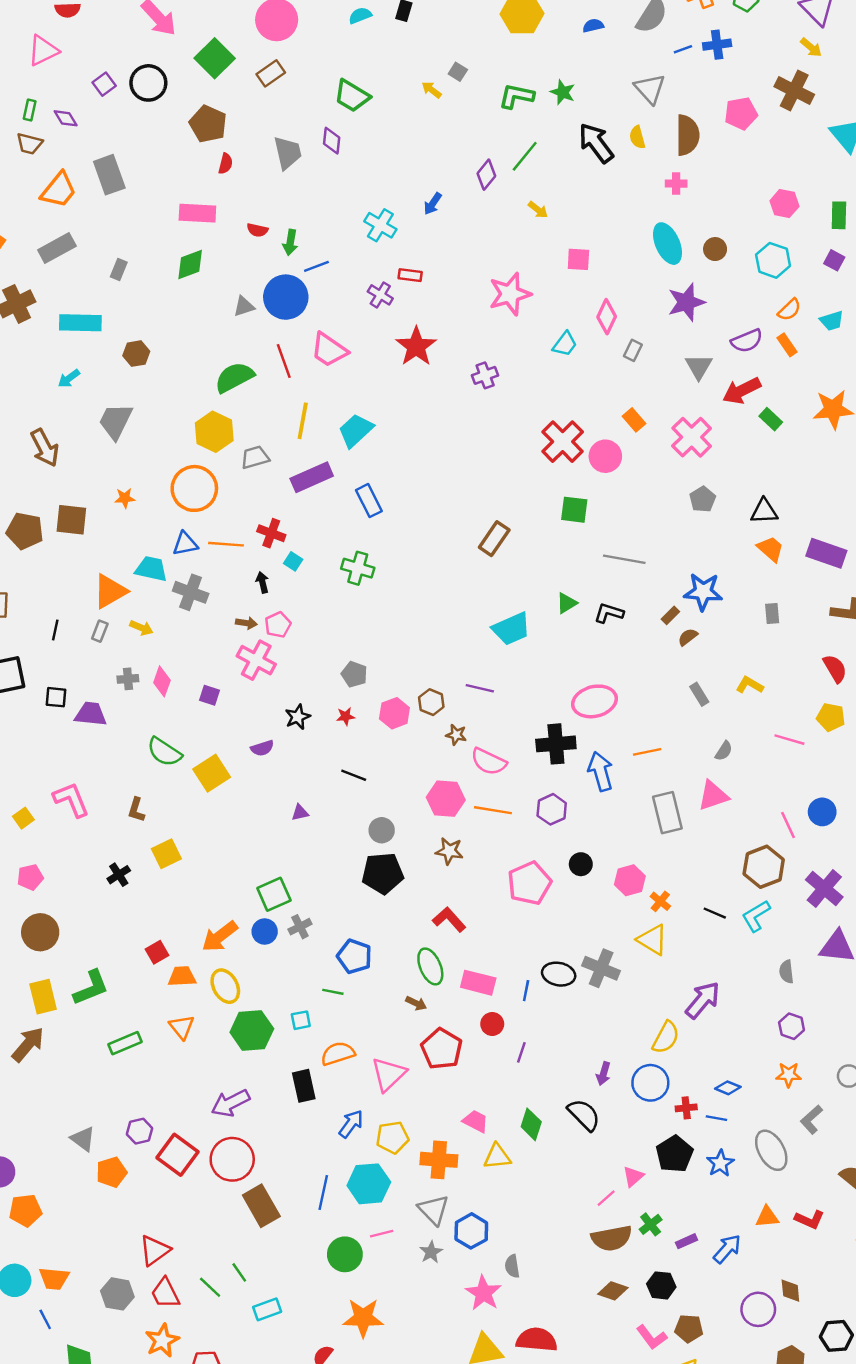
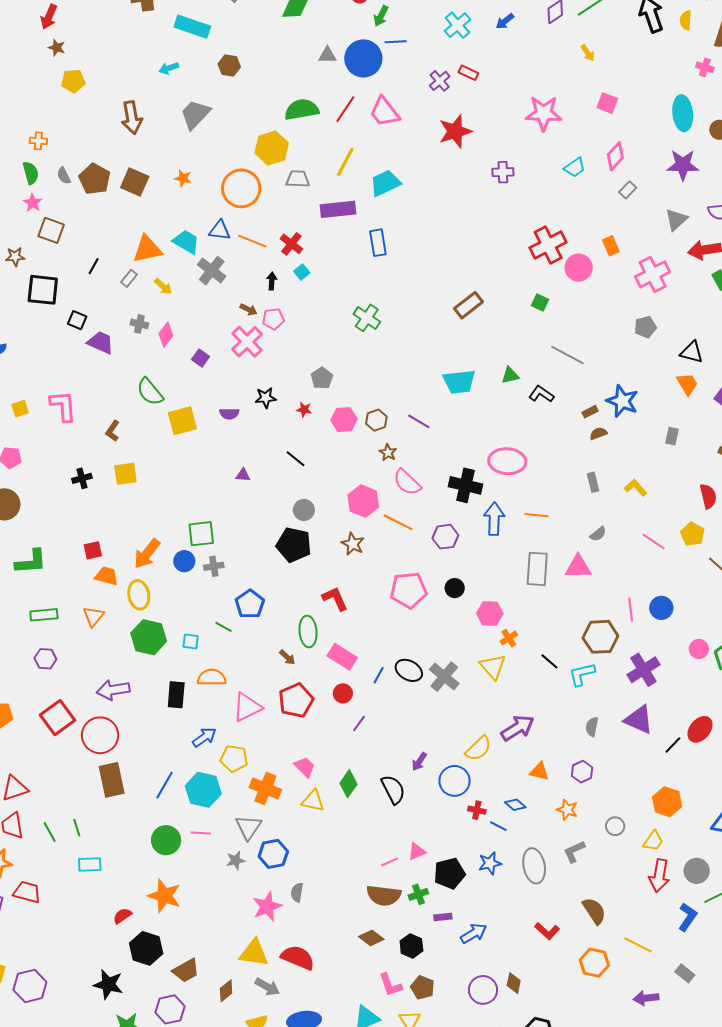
red line: (284, 361) -> (345, 109), turned 36
green square: (574, 510) -> (540, 302), size x0.7
green cross: (358, 568) -> (367, 318), moved
orange arrow: (220, 936) -> (147, 554), turned -32
purple hexagon: (139, 1131) -> (45, 659), moved
black pentagon: (675, 1154) -> (450, 873), moved
orange triangle: (767, 1217) -> (539, 771), moved

